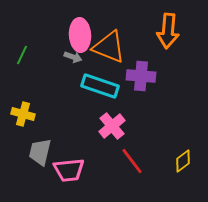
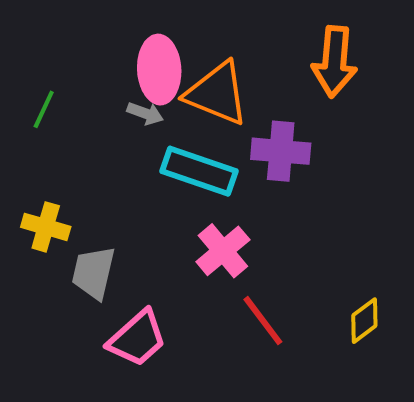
gray trapezoid: (40, 152) -> (93, 273), moved
pink trapezoid: (69, 170) -> (137, 338), turned -36

